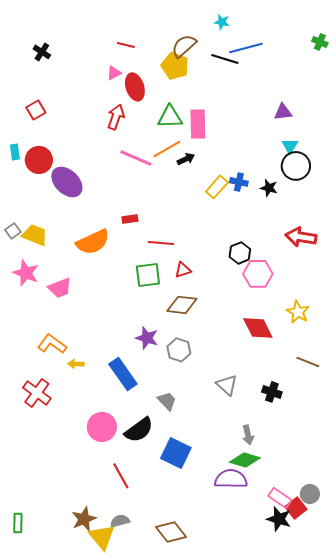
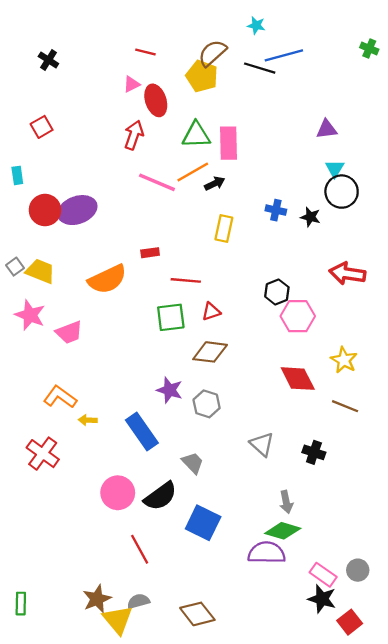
red circle: (39, 160) -> (45, 210), moved
purple ellipse: (67, 182) -> (77, 210), turned -64
yellow rectangle: (217, 187) -> (224, 228), moved, turned -30
brown line: (308, 362) -> (345, 406), moved
red square: (296, 508) -> (350, 622), moved

